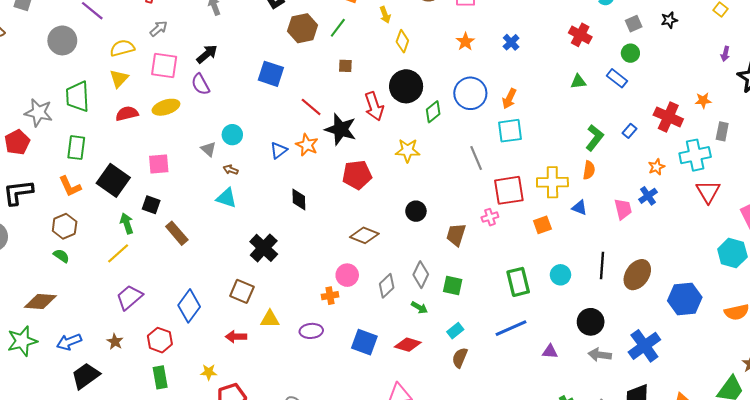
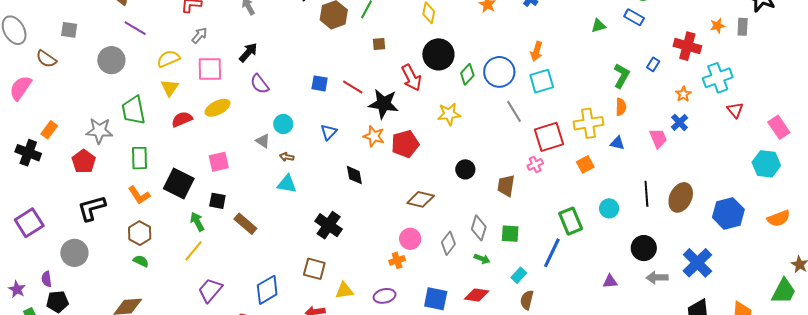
blue square: (271, 74) -> (320, 83), moved, size x0.7
purple semicircle: (200, 84) -> (260, 84), moved
blue circle: (470, 93) -> (499, 72), moved
gray rectangle: (722, 131) -> (743, 27), moved
orange star: (307, 145) -> (374, 136), moved
red triangle: (708, 192) -> (735, 110), size x0.7
blue diamond: (189, 306) -> (267, 290), turned 32
blue line: (511, 328) -> (552, 253), moved, turned -32

